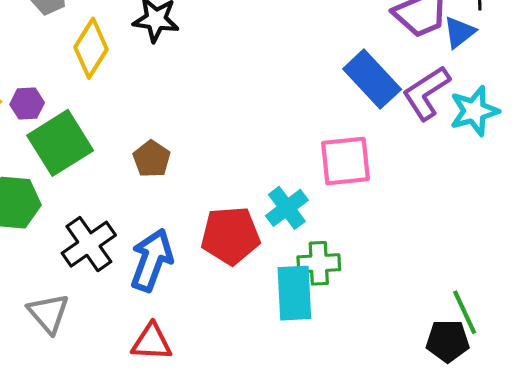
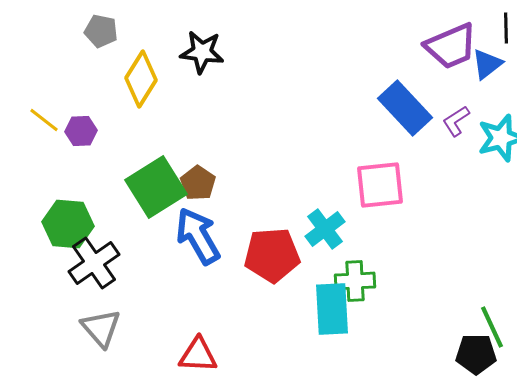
purple L-shape: (426, 93) -> (456, 121), size x0.6
green square: (60, 143) -> (156, 187), moved
black cross: (89, 244) -> (94, 263), moved
blue arrow: (152, 260) -> (198, 236), moved, turned -50

